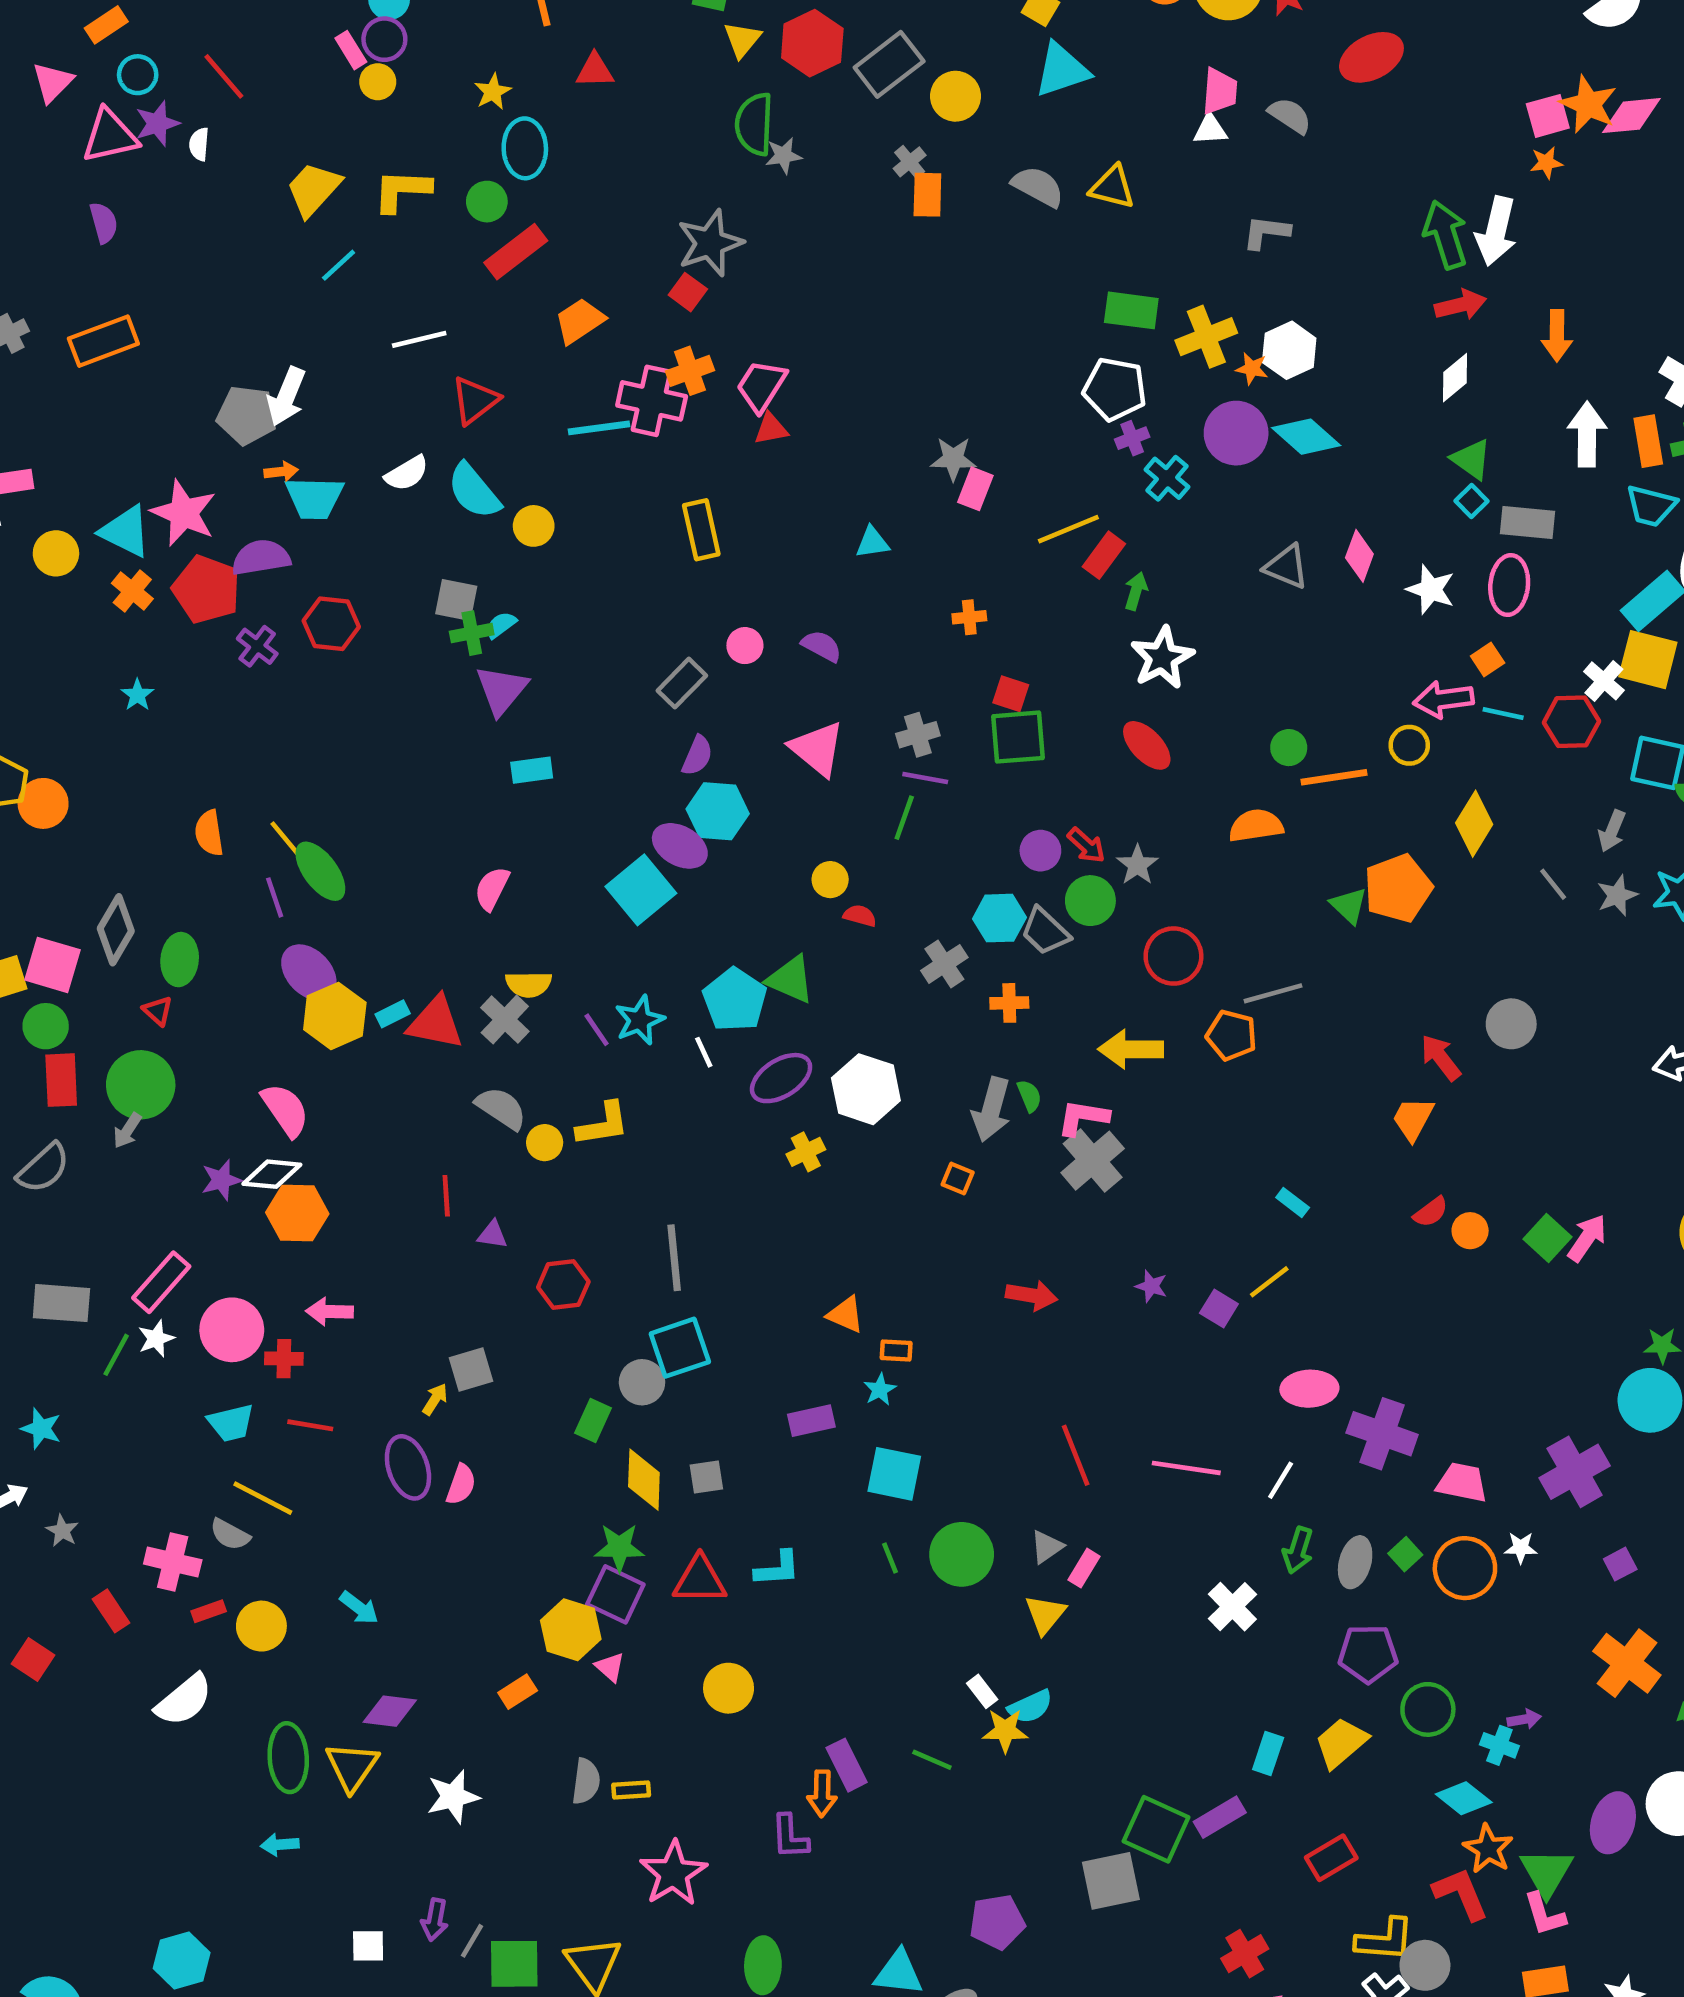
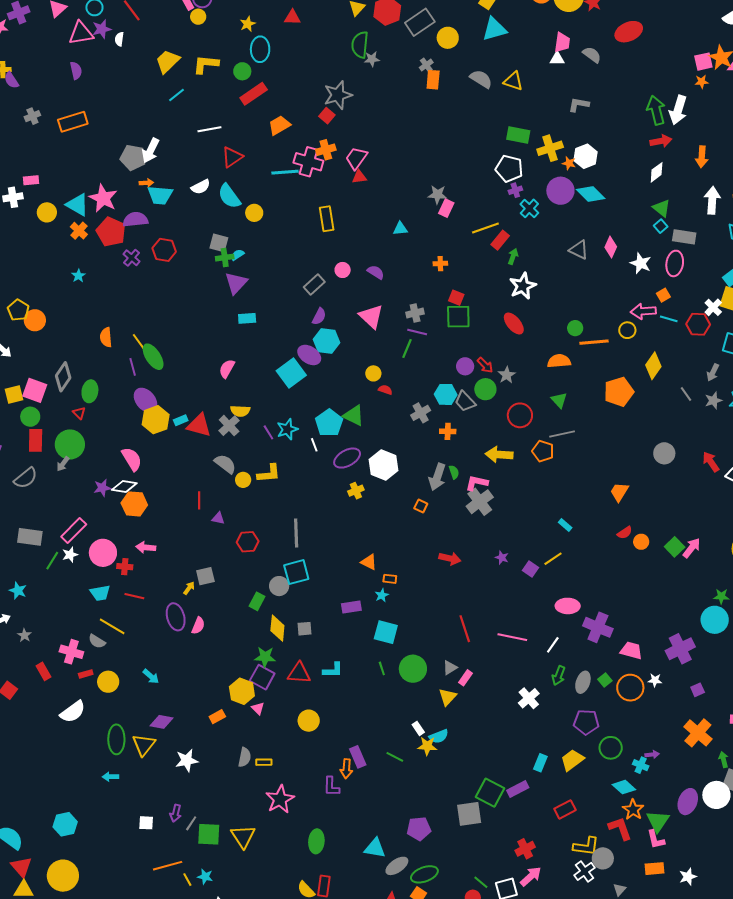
green triangle: (1349, 906) -> (559, 400), moved
red arrow: (1441, 1058) -> (711, 462), moved

